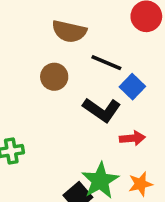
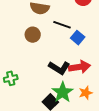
black L-shape: (102, 110) -> (59, 68), moved
red arrow: (132, 138) -> (79, 67), size x1.5

